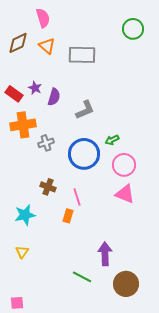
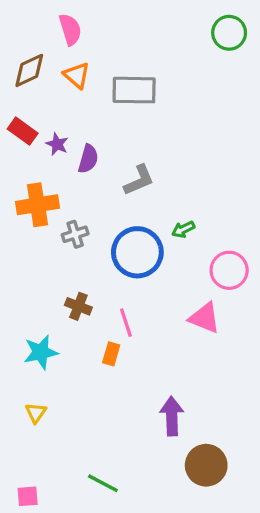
green circle: (133, 29) -> (229, 33), moved
red rectangle: (14, 94) -> (23, 131), moved
pink circle: (124, 165) -> (229, 270), moved
green line: (82, 277) -> (103, 483), moved

